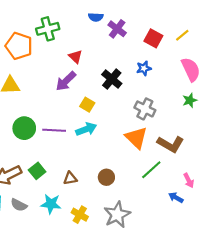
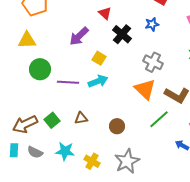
red triangle: (75, 57) -> (105, 13), moved
green circle: (24, 128) -> (40, 69), moved
brown triangle: (70, 178) -> (81, 118), moved

